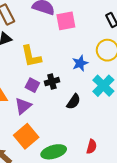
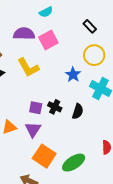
yellow L-shape: (31, 56) -> (28, 67), moved
black cross: (52, 82) -> (55, 107), moved, turned -32

